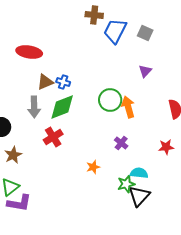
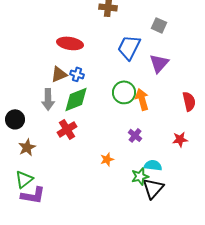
blue trapezoid: (115, 31) -> (129, 47), moved
red ellipse: (29, 52) -> (70, 43), moved
purple triangle: (145, 71) -> (159, 63), size x1.5

